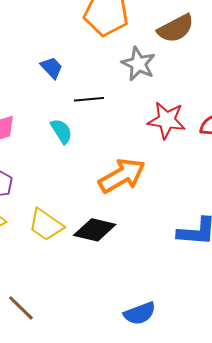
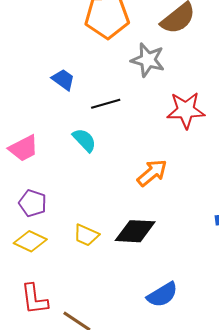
orange arrow: (122, 176) -> (152, 173), size x0.7
yellow trapezoid: (46, 225) -> (86, 235), size x0.7
blue semicircle: (140, 313) -> (162, 295), moved

